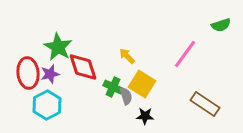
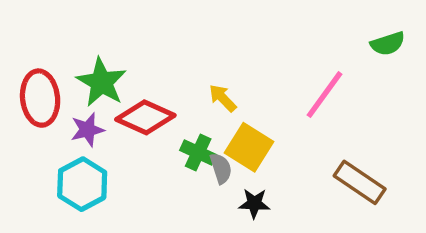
red diamond: (83, 67) -> (145, 117), turned -48
red ellipse: (28, 73) -> (40, 98), moved

